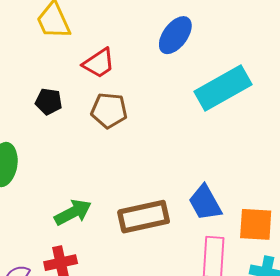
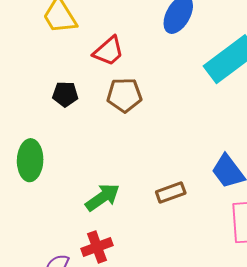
brown rectangle: (144, 217) -> (171, 193), size x0.6

